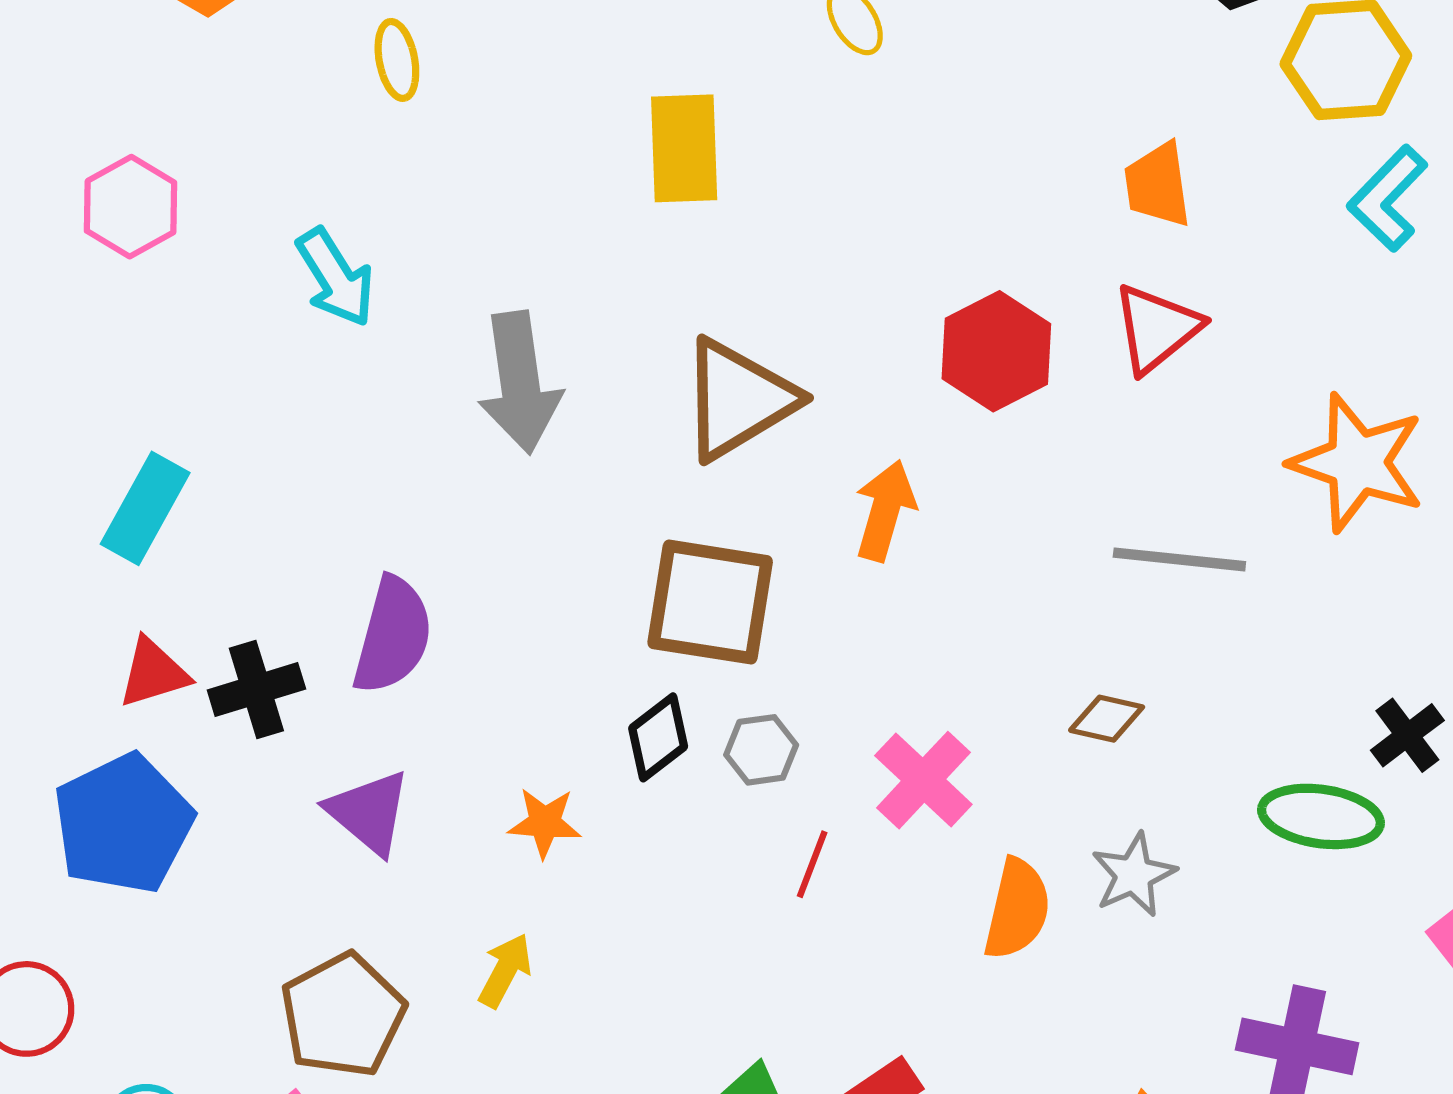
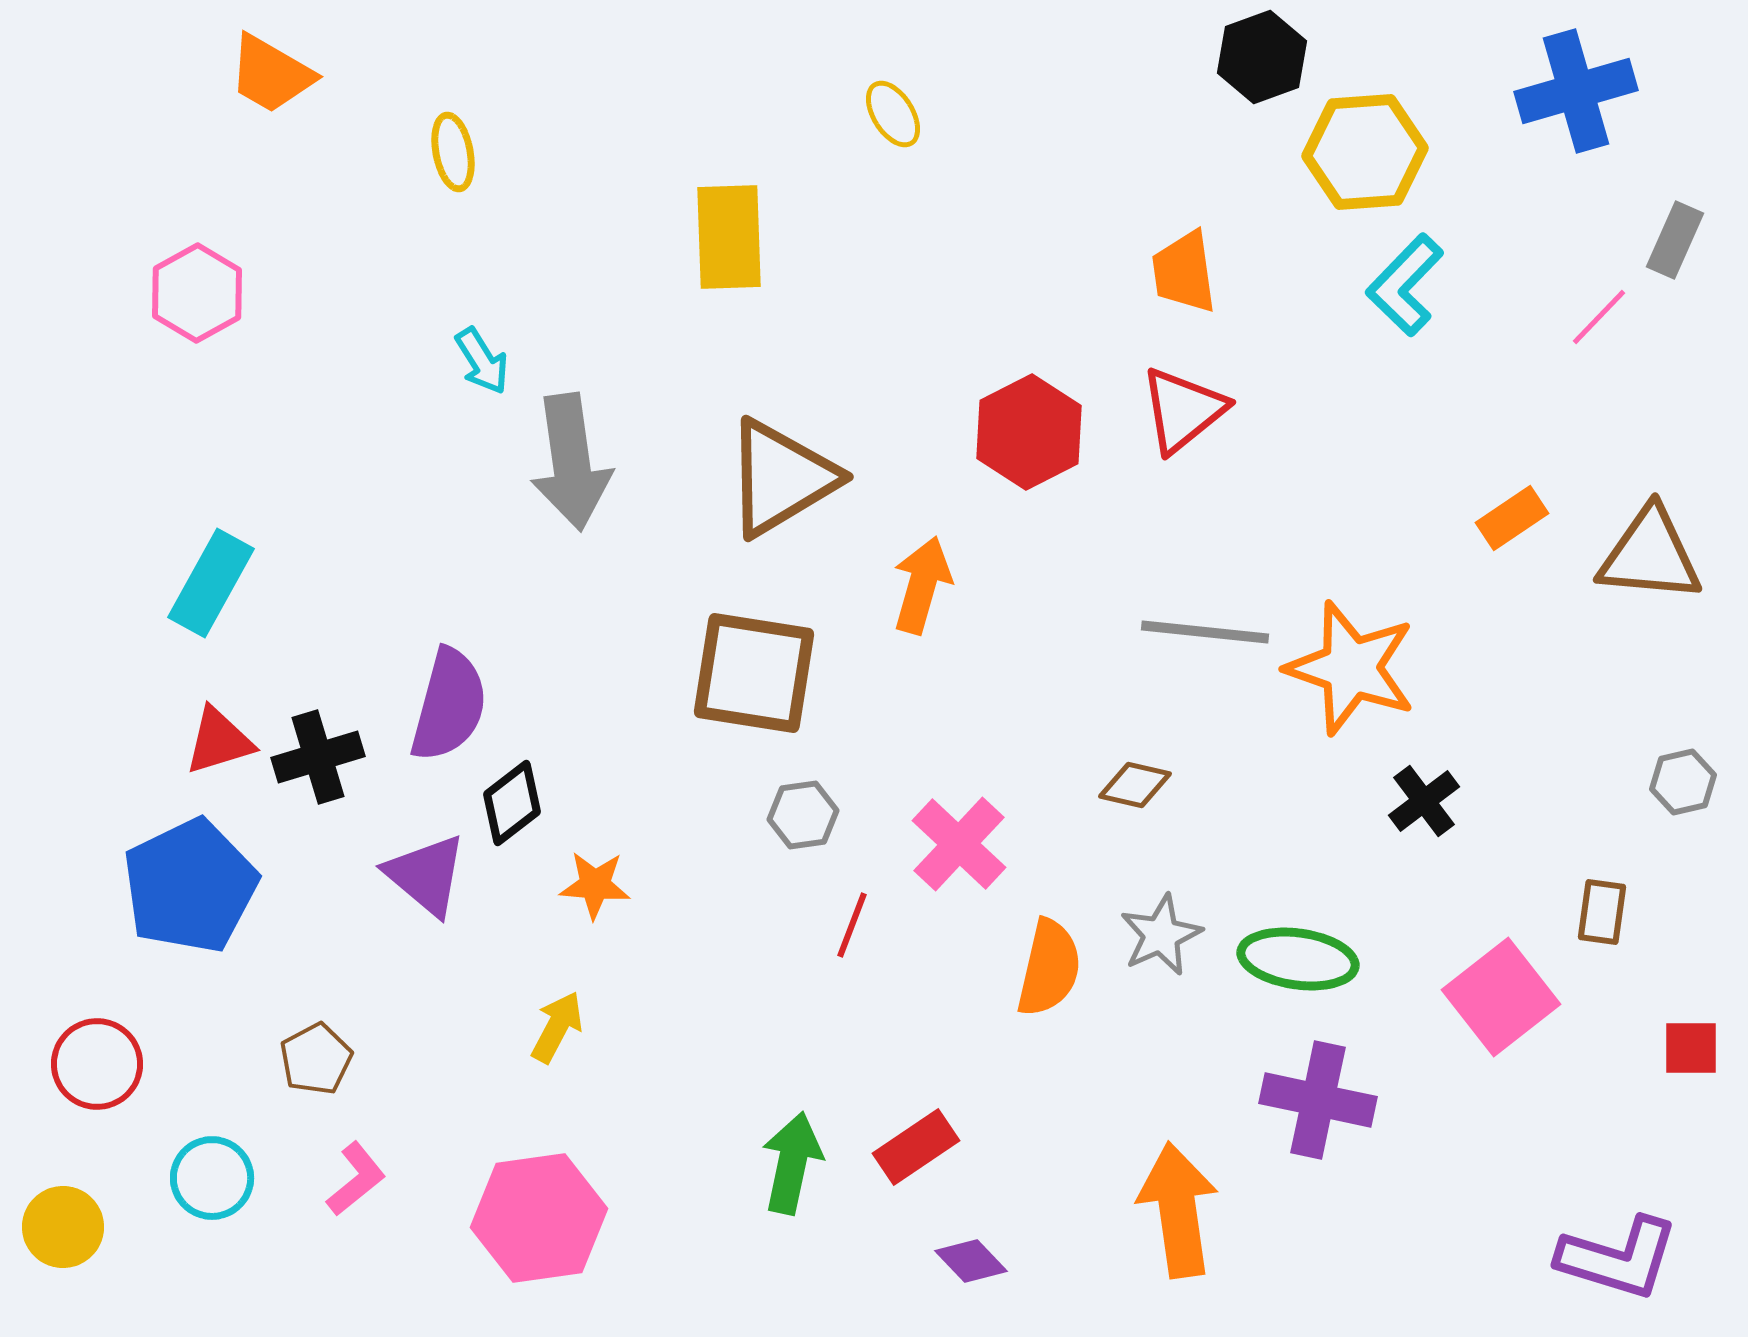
cyan arrow: (336, 277) -> (482, 361), moved, size x0.7
orange star: (1357, 463) -> (1351, 668), moved
black diamond: (658, 737) -> (512, 803), moved
green ellipse: (1321, 816) -> (1298, 959), moved
brown pentagon: (343, 1015) -> (316, 1059), moved, size x0.6

